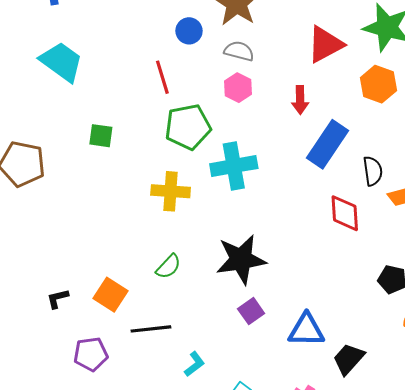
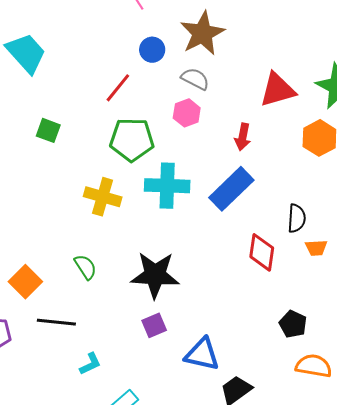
red line: (162, 77) -> (118, 88), turned 44
blue rectangle: (327, 144) -> (231, 189), moved
green semicircle: (168, 266) -> (85, 267), turned -88

